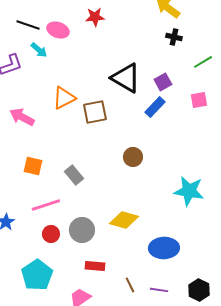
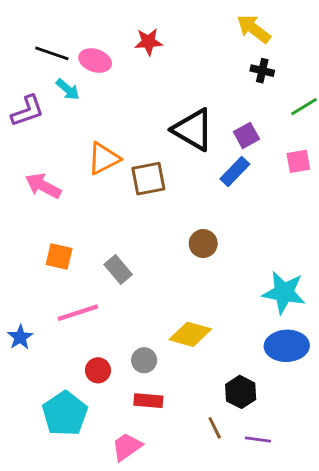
gray circle: (82, 230) -> (144, 360), moved, size x0.7
red circle: (51, 234) -> (98, 370), moved
blue ellipse: (164, 248) -> (287, 346), moved
brown line: (130, 285) -> (215, 428), moved
purple line: (159, 290) -> (258, 440), moved
black hexagon: (199, 290) -> (241, 392), moved

